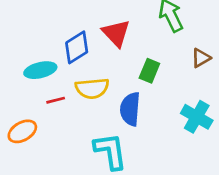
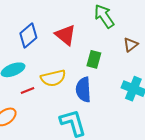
blue diamond: (77, 47) -> (28, 36), moved

